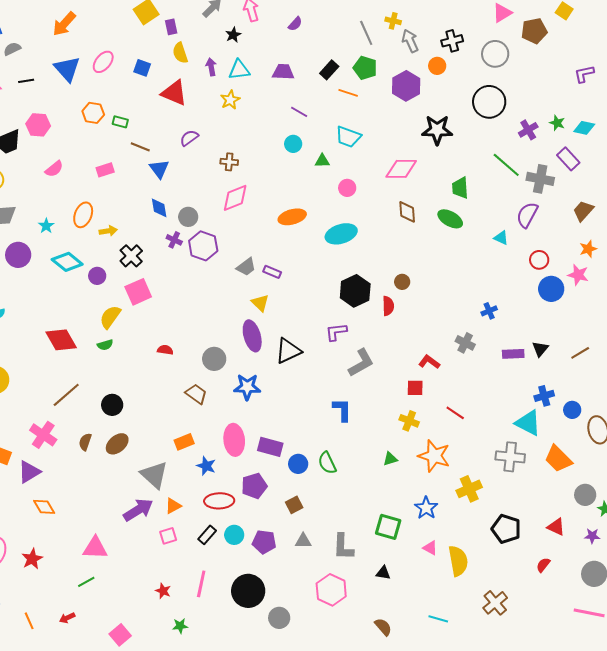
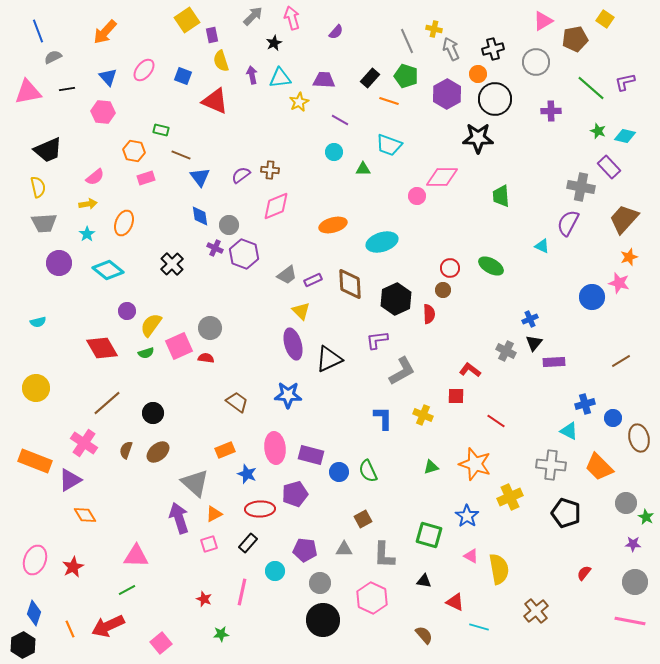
blue triangle: (67, 69) -> (108, 77), size x0.7
yellow star: (230, 100) -> (299, 102), moved
black circle: (489, 102) -> (495, 99), moved
orange hexagon: (93, 113) -> (134, 151), moved
pink hexagon: (38, 125) -> (103, 112), moved
purple cross: (528, 130) -> (551, 111), moved, turned 30
purple semicircle: (189, 138) -> (241, 175), moved
green line: (506, 165) -> (591, 88), moved
pink circle: (347, 188) -> (417, 196), moved
brown trapezoid: (583, 211) -> (624, 219), size x1.4
brown diamond: (407, 212) -> (350, 284), moved, size x1.4
green ellipse: (450, 219) -> (491, 266), moved
yellow arrow: (108, 231) -> (88, 204), moved
red circle: (539, 260) -> (450, 268), moved
purple rectangle: (272, 272) -> (313, 280), turned -48
purple circle: (97, 276) -> (127, 311), moved
pink square: (138, 292) -> (179, 346), moved
black triangle: (540, 349) -> (534, 343), moved
gray circle: (214, 359) -> (210, 328), moved
yellow cross: (409, 421) -> (423, 415), moved
cyan triangle: (528, 423) -> (569, 431), size x0.7
brown square: (294, 505) -> (363, 519), moved
purple arrow: (138, 510) -> (179, 518), turned -76
red triangle: (556, 527) -> (455, 602), moved
black pentagon: (506, 529) -> (566, 513), moved
cyan circle: (234, 535) -> (275, 571), moved
black circle: (248, 591) -> (323, 620), moved
red arrow: (67, 618) -> (108, 626), size x2.0
gray circle: (279, 618) -> (320, 583), moved

